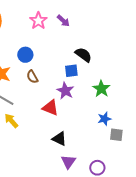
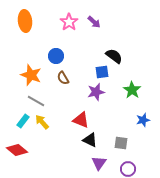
purple star: (65, 91) -> (96, 92), turned 30
red triangle: (50, 108) -> (81, 120), moved
blue star: (104, 119) -> (143, 120), moved
gray square: (116, 135) -> (121, 143), moved

